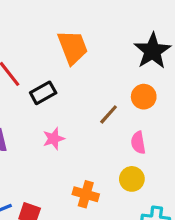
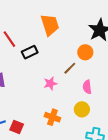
orange circle: (144, 97) -> (85, 52), moved
pink star: (54, 139) -> (50, 83), moved

